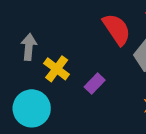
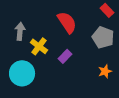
red semicircle: (117, 29) -> (67, 22), moved

